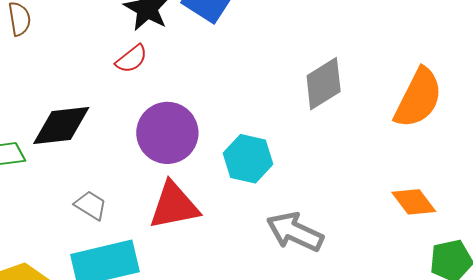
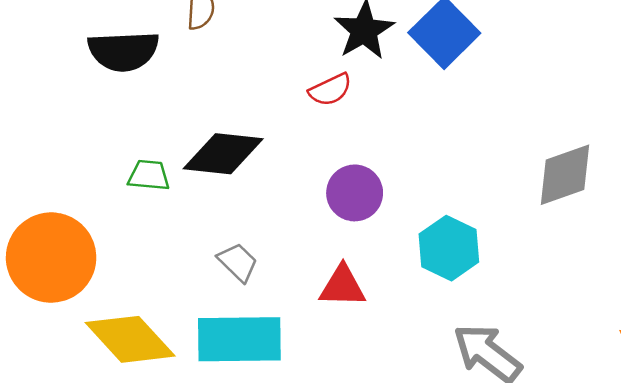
purple circle: (167, 133) -> (355, 193), size x0.7
red triangle: (174, 206) -> (342, 286), size x0.7

